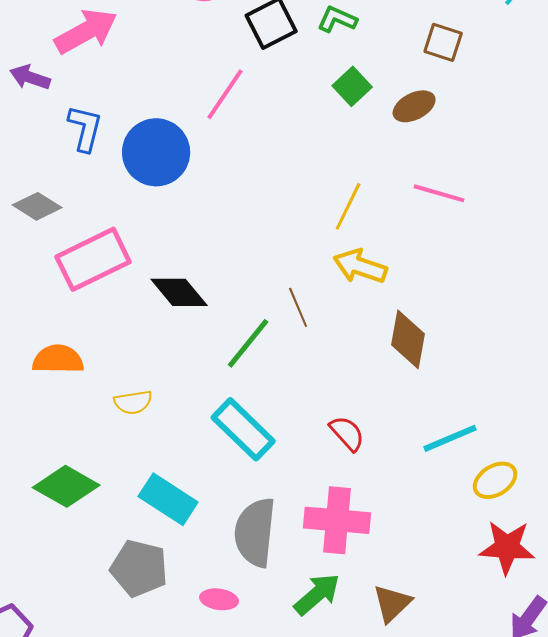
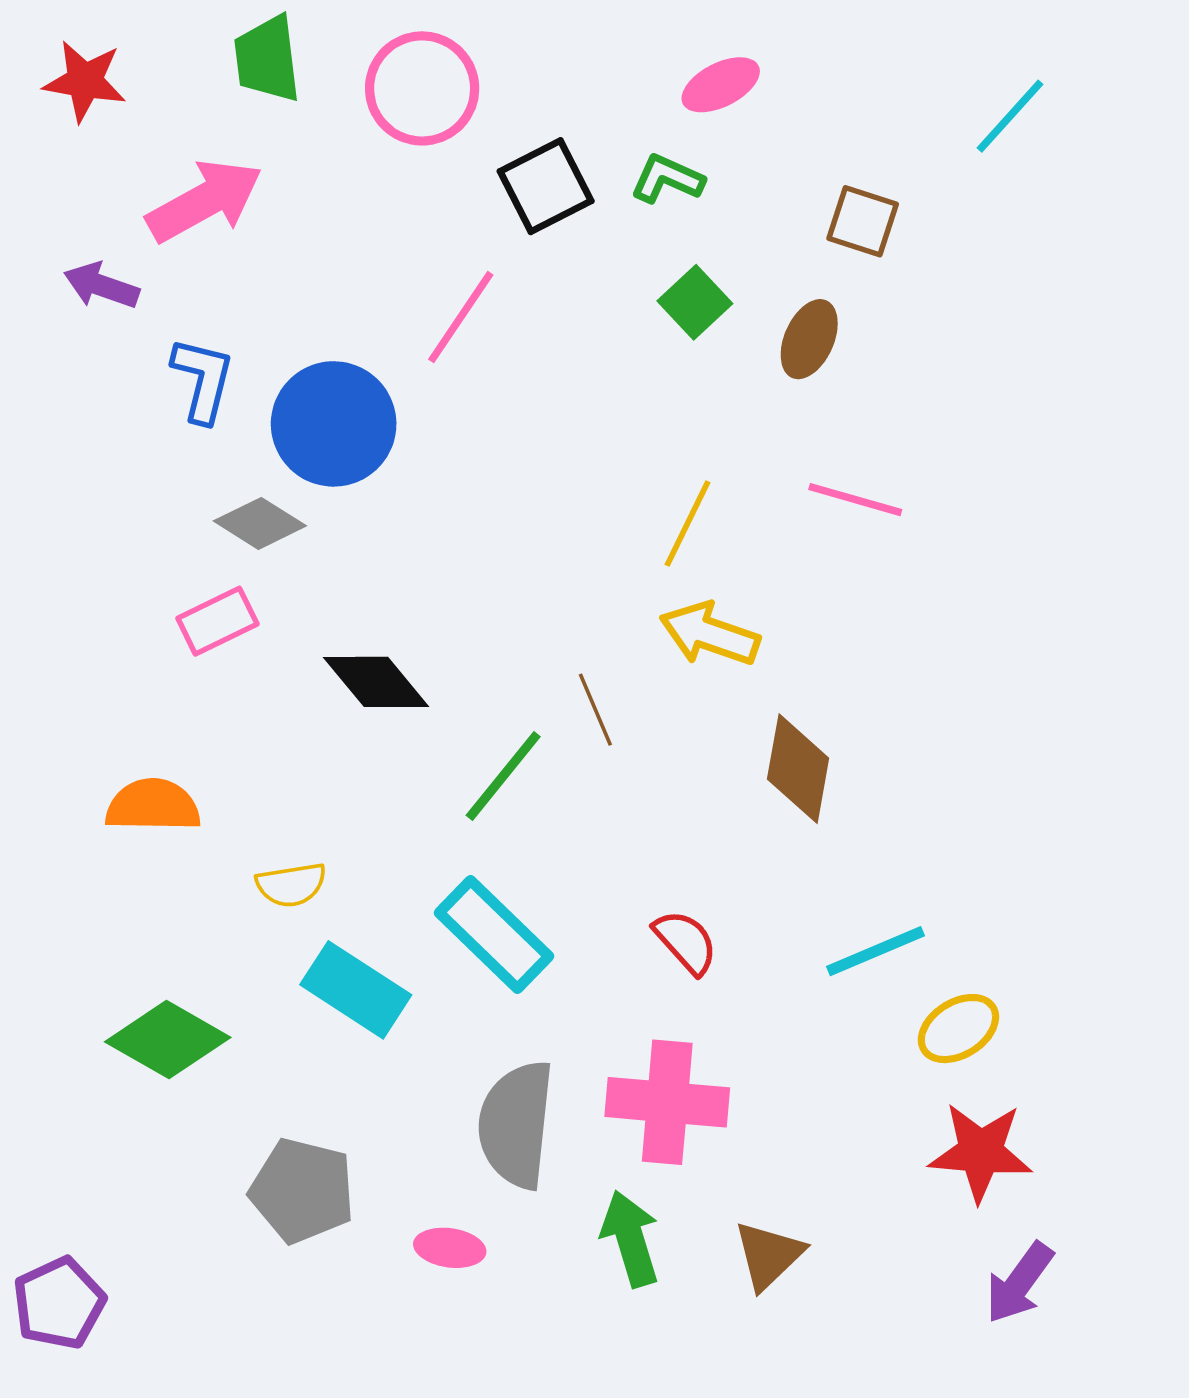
brown ellipse: (414, 106) -> (809, 339), turned -39
gray diamond: (37, 206) -> (260, 523), moved
pink rectangle: (93, 259) -> (217, 621), size x0.6
cyan rectangle: (168, 499) -> (356, 990), moved
green arrow: (317, 594) -> (630, 1239), turned -66

